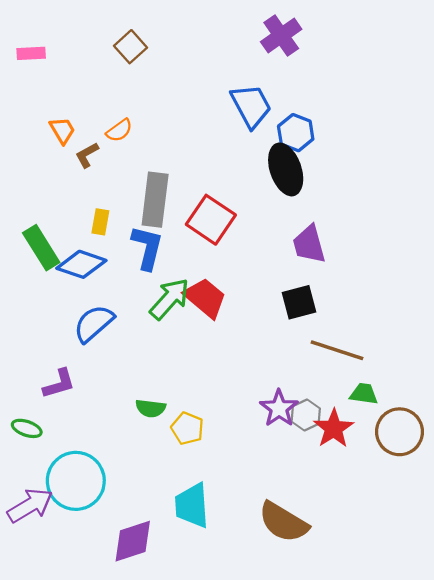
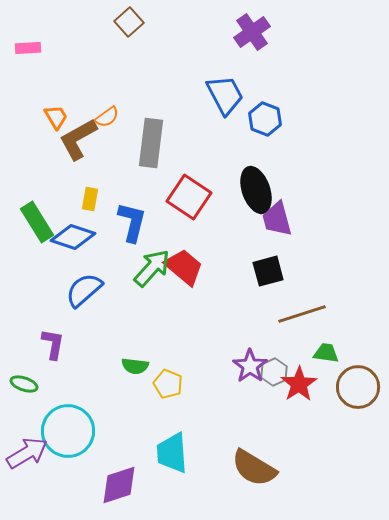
brown square: (130, 47) -> (129, 22), moved
brown L-shape: (87, 155) -> (78, 139), size x1.8
black ellipse: (286, 169) -> (256, 190), moved
gray rectangle: (155, 200) -> (151, 143), moved
brown line: (337, 350) -> (302, 314), turned -36
purple L-shape: (59, 384) -> (53, 344), turned -64

